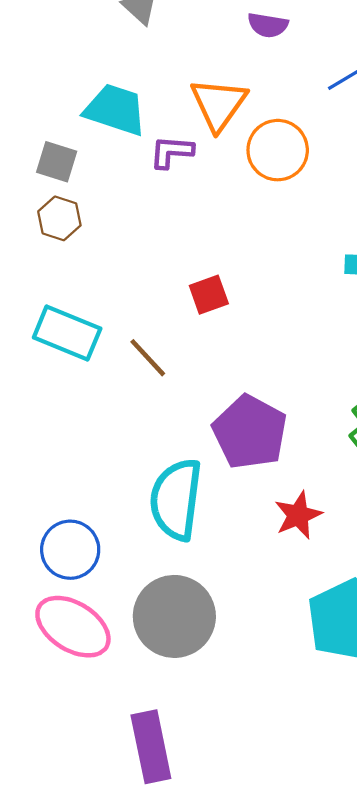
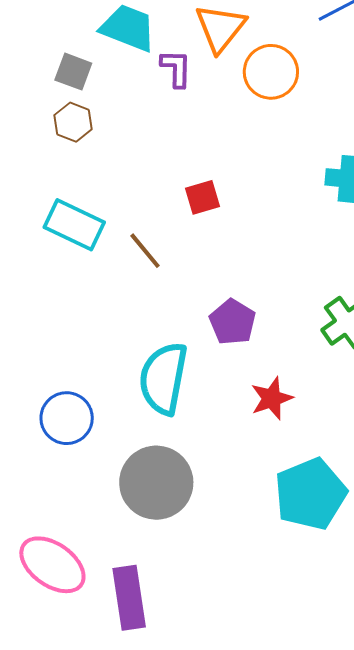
purple L-shape: (172, 152) -> (176, 68), turned 84
purple pentagon: (250, 432) -> (233, 322), size x0.7
pink ellipse: (73, 627) -> (52, 565), moved

